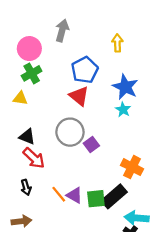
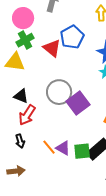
red triangle: (79, 96) -> (52, 48), moved
yellow triangle: (20, 98) -> (15, 62), size x1.5
purple square: (91, 145) -> (78, 103), size x1.6
red arrow: (34, 158) -> (27, 115), turned 80

